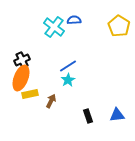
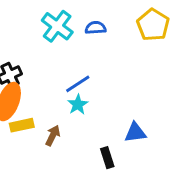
blue semicircle: (74, 20) -> (95, 28), moved
blue triangle: (117, 115) -> (135, 133), moved

